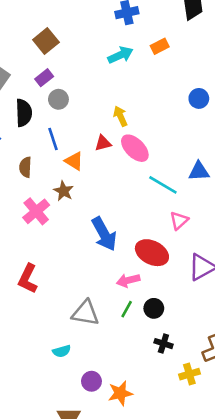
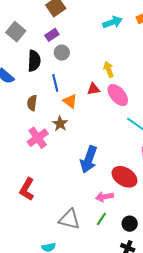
blue arrow: (104, 234) -> (89, 159), turned 44
black circle: (154, 308) -> (130, 224), moved

